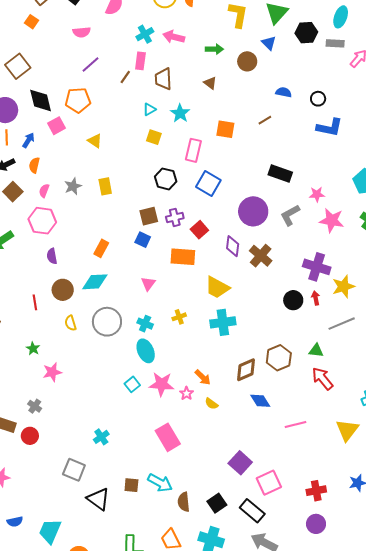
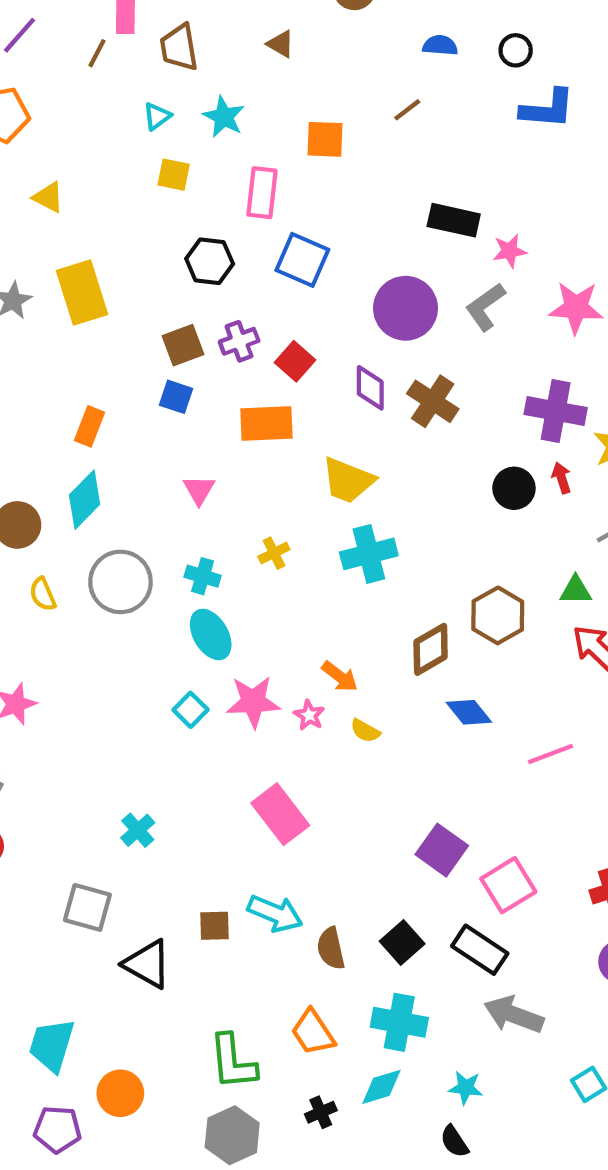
yellow rectangle: (105, 186) -> (82, 292), size x1.6
pink star: (317, 194) -> (510, 251), moved
cyan diamond: (95, 282) -> (85, 500), turned -36

